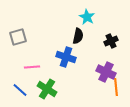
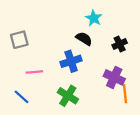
black semicircle: (78, 36) -> (84, 39), turned -70
blue cross: (66, 57) -> (71, 61), turned -36
green cross: (47, 89) -> (68, 96), moved

